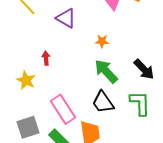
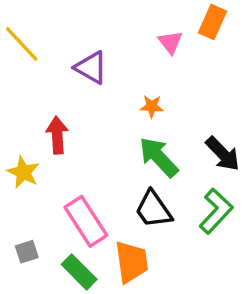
red arrow: (46, 58) -> (57, 135), size x1.5
green L-shape: (140, 103) -> (216, 211), turned 44
gray square: (28, 127) -> (27, 252), size x0.6

